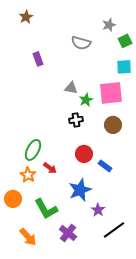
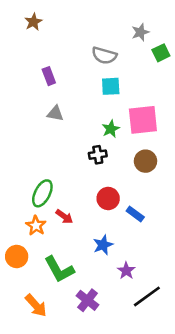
cyan square: (124, 67) -> (111, 86), moved
gray triangle: (71, 88) -> (55, 113), moved
blue star: (80, 190) -> (103, 245), size x0.7

